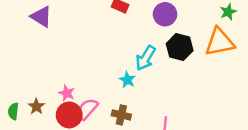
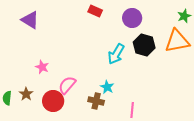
cyan star: (127, 80) -> (107, 87), moved
pink star: (67, 93) -> (42, 67), moved
pink semicircle: (87, 109) -> (67, 85), moved

